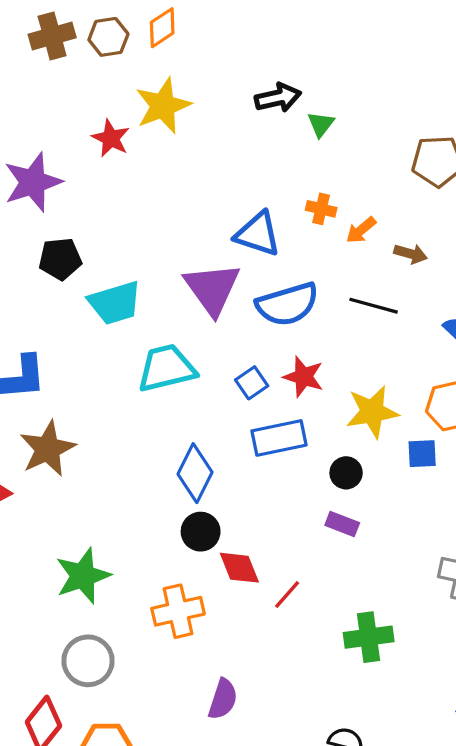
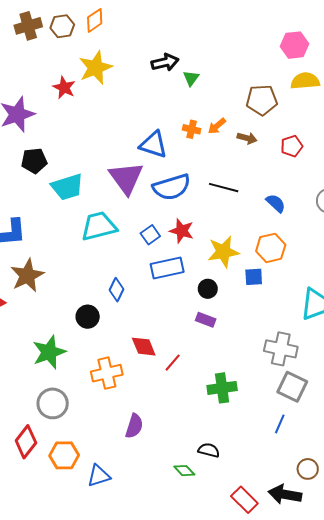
orange arrow: (361, 230) -> (217, 126), moved
brown arrow: (411, 254) -> (247, 138), moved
blue diamond: (195, 473) -> (116, 290), size x0.7
black circle: (201, 532) -> (88, 317), moved

